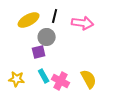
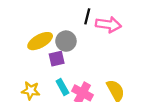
black line: (55, 16) -> (87, 16), moved
yellow ellipse: (29, 20) -> (40, 41), moved

